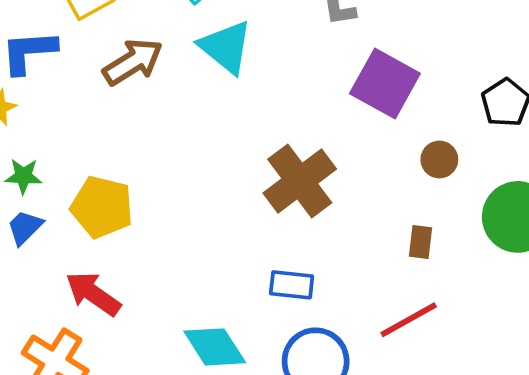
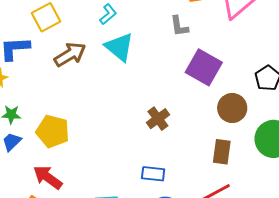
brown circle: (439, 160) -> (232, 108), size x1.5
brown cross: (300, 181) -> (158, 119), size x0.6
brown rectangle: (421, 242) -> (222, 152), size x1.4

